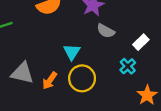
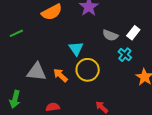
gray semicircle: (106, 31) -> (110, 35), moved
orange arrow: (50, 81) -> (60, 75), turned 105

